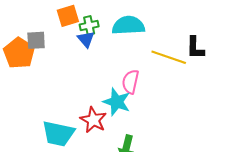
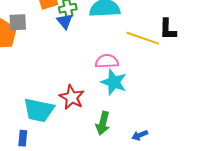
pink semicircle: (130, 82) -> (107, 61), turned 75
cyan star: (117, 102) -> (114, 82), moved

